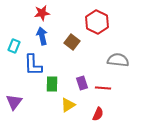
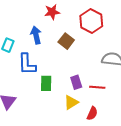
red star: (42, 13) -> (52, 12), moved
yellow triangle: (68, 105) -> (71, 102), moved

